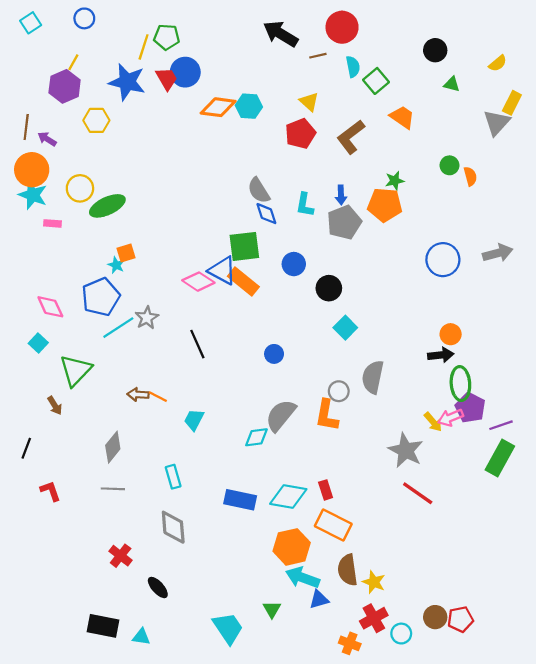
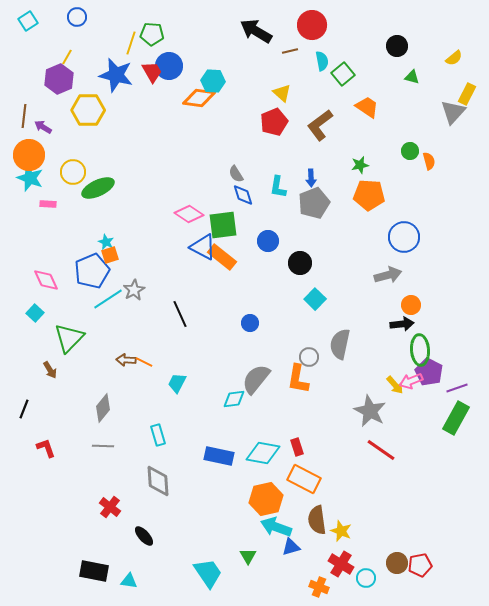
cyan hexagon: (249, 106) -> (213, 81), moved
yellow hexagon: (96, 120) -> (88, 110), size x1.4
gray semicircle: (259, 191) -> (236, 174), size x0.7
orange pentagon: (385, 205) -> (369, 195), moved
orange square: (126, 253) -> (110, 255), moved
gray arrow: (498, 253) -> (388, 275), moved
pink diamond: (198, 282) -> (189, 214), moved
red cross: (374, 618) -> (341, 564), turned -30

